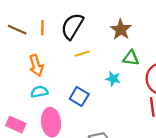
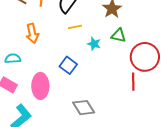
cyan star: (113, 79) -> (94, 44), moved
cyan semicircle: (39, 92) -> (13, 59), moved

